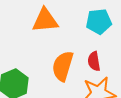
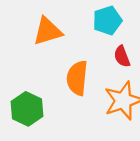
red semicircle: (94, 61) -> (122, 56), moved

